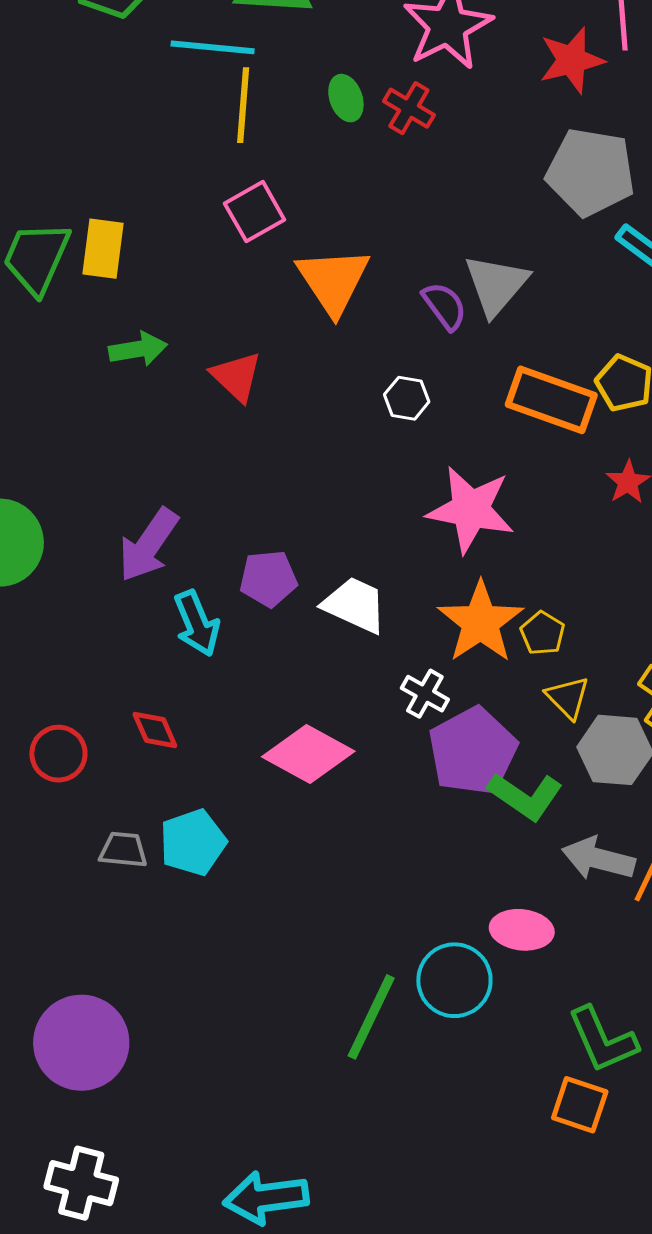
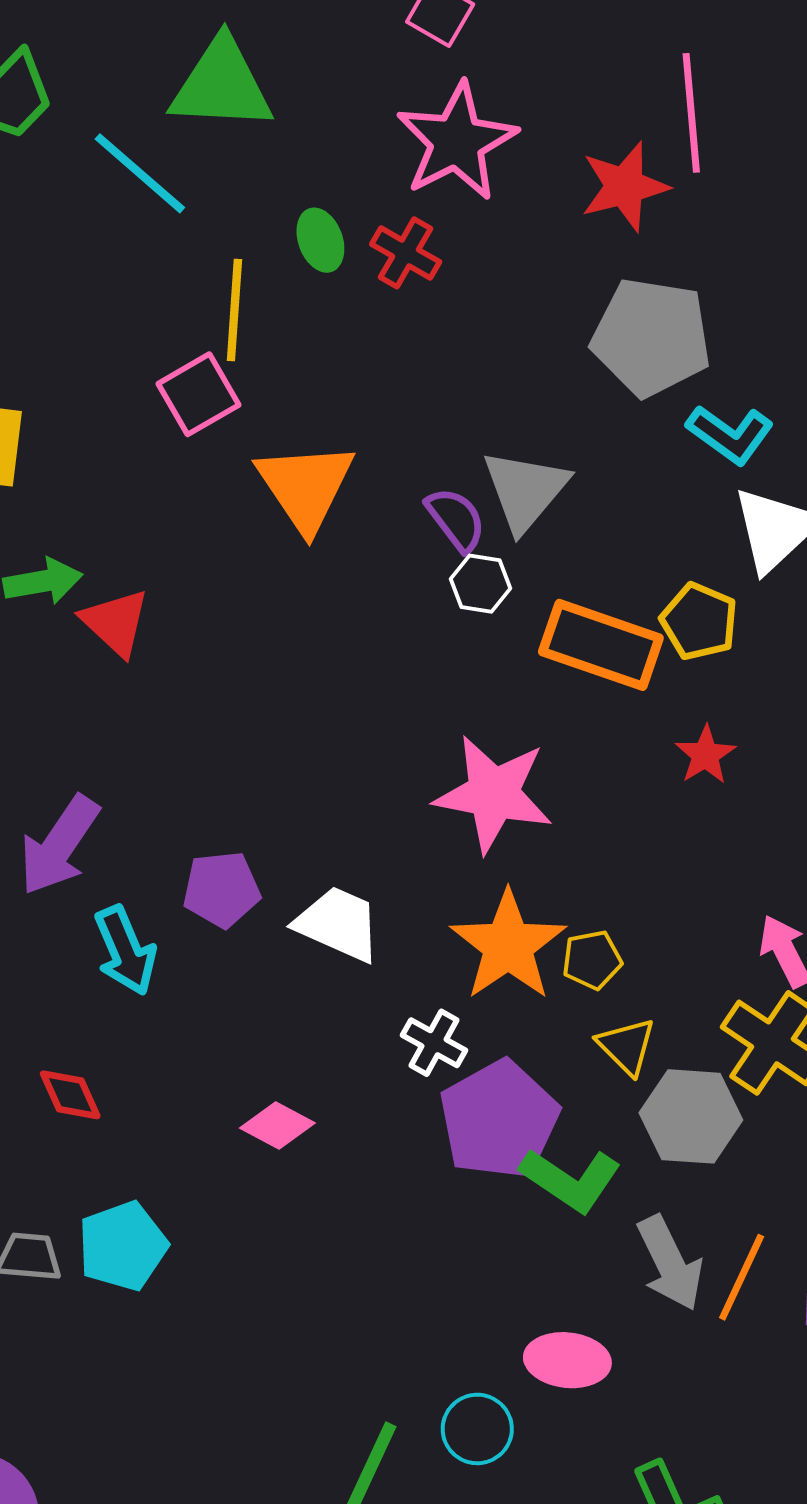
cyan line: (213, 47) -> (140, 173), turned 36
yellow line: (243, 105) -> (234, 310), moved
red triangle: (236, 376) -> (116, 622), moved
white hexagon: (407, 398) -> (480, 584), moved
yellow pentagon: (543, 633) -> (592, 960), turned 30
pink diamond: (308, 754) -> (277, 1126), size x0.6
gray arrow: (598, 859) -> (670, 1263), turned -130
cyan circle: (454, 980) -> (477, 1429), size x0.7

